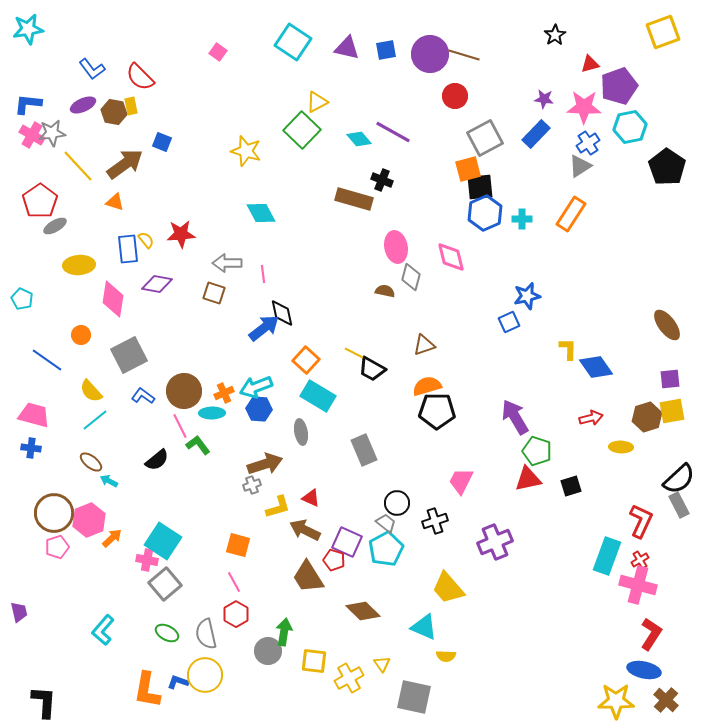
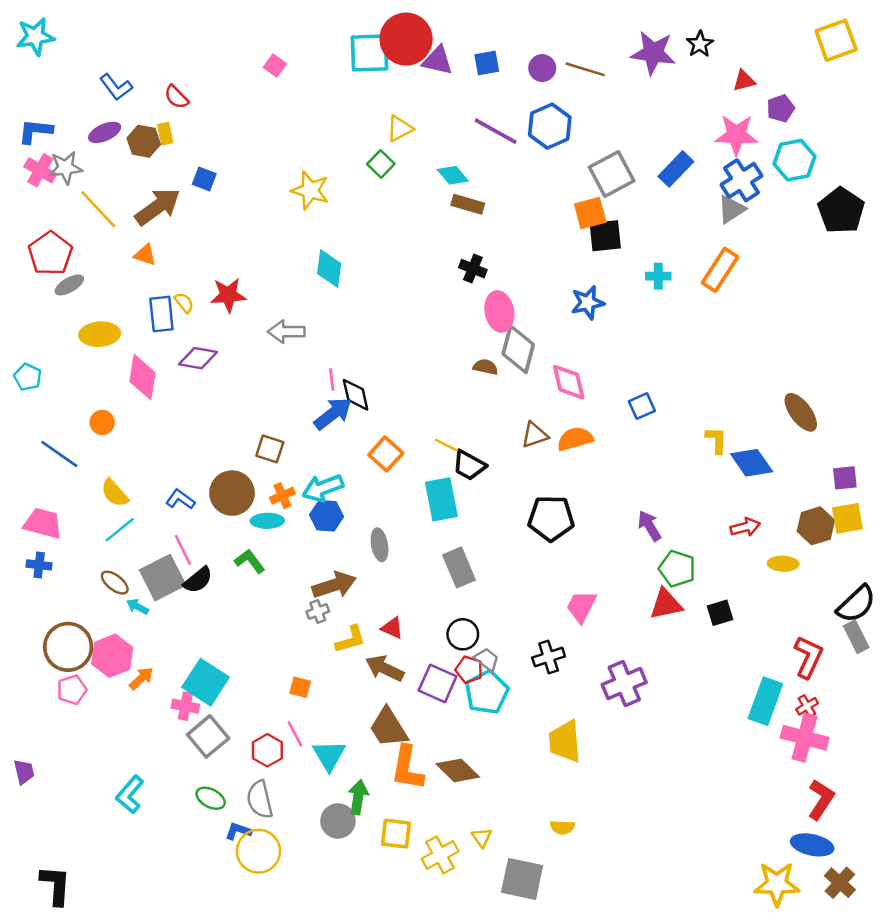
cyan square: (293, 42) -> (369, 53), turned -36
purple circle: (430, 54) -> (542, 68), size x0.6
red semicircle: (140, 77) -> (177, 97), size x0.7
purple pentagon: (619, 86) -> (781, 108), size x0.6
red circle: (455, 96) -> (406, 39), moved, size x1.6
purple star: (544, 99) -> (653, 53), moved, size x1.8
green square: (302, 130) -> (381, 164), size x0.6
purple line: (393, 132) -> (496, 131), moved
blue cross: (588, 143) -> (741, 180), size x1.4
black cross: (382, 180) -> (473, 269), moved
brown rectangle: (354, 199) -> (468, 204), moved, size x0.7
cyan diamond: (261, 213) -> (329, 269), turned 36
blue hexagon: (485, 213) -> (550, 126), moved
pink diamond: (451, 257) -> (569, 382), moved
pink line: (263, 274) -> (332, 380), moved
gray diamond: (411, 277) -> (518, 349), size x1.4
brown square: (214, 293) -> (270, 449), moved
blue star: (527, 296) -> (588, 303), moved
brown ellipse: (667, 325) -> (801, 412), moved
gray square: (129, 355) -> (163, 578), moved
orange semicircle: (427, 386) -> (575, 439), moved
cyan rectangle: (318, 396) -> (441, 499), moved, turned 48
purple arrow: (515, 417) -> (649, 526), size x0.7
pink line: (180, 426) -> (183, 550), moved
black circle: (397, 503) -> (463, 634), moved
orange square: (238, 545) -> (300, 687), size x0.7
red pentagon: (334, 560) -> (469, 670), moved
yellow trapezoid: (448, 588) -> (565, 741), turned 36
red hexagon: (236, 614) -> (267, 750), moved
cyan triangle: (424, 627) -> (329, 755), moved, turned 36
blue L-shape: (178, 682) -> (238, 831), moved
orange L-shape: (147, 690) -> (407, 768), moved

